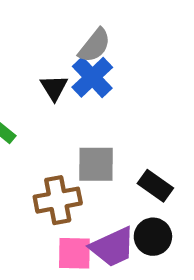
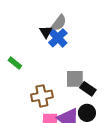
black triangle: (54, 88) -> (46, 32), moved
gray square: (96, 164) -> (75, 79), moved

